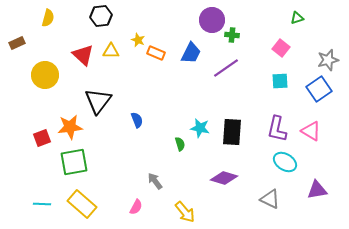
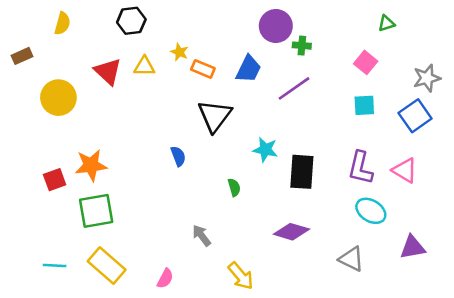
black triangle: (98, 101) -> (215, 116), moved
cyan star: (200, 128) -> (265, 150), moved
pink semicircle: (136, 207) -> (165, 279), moved

